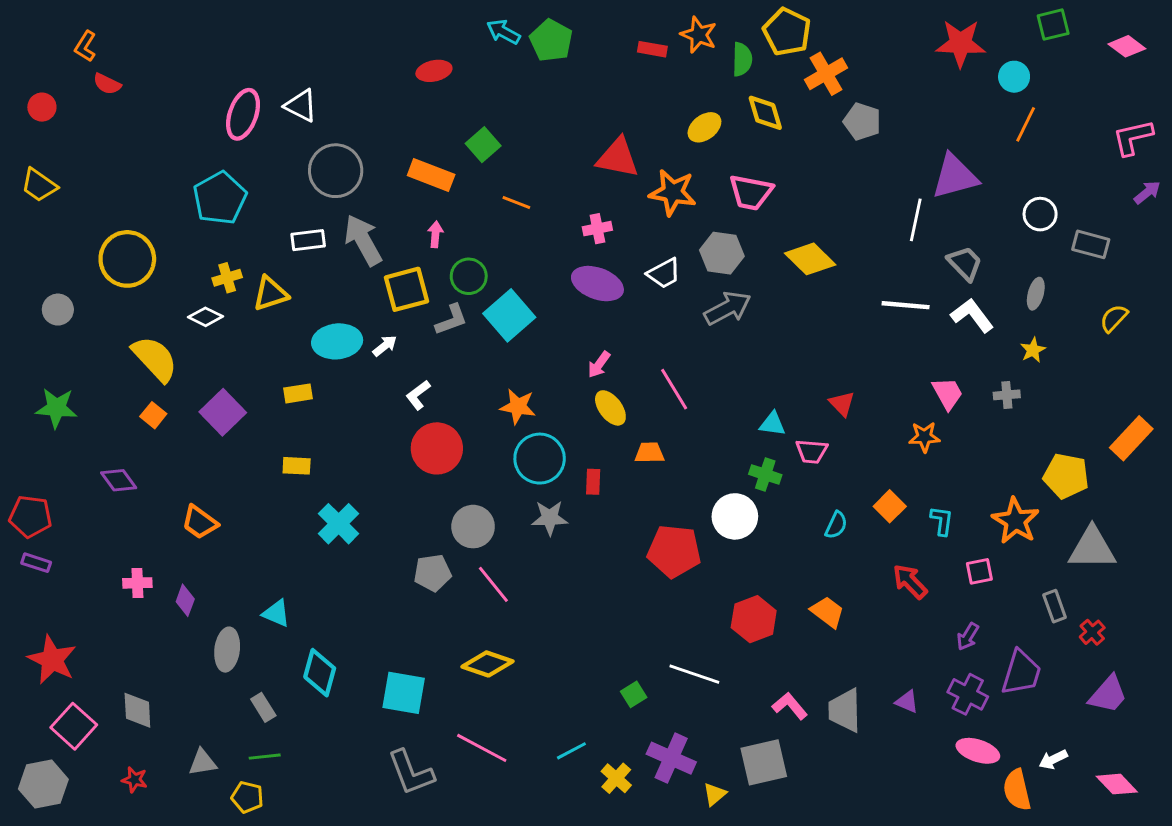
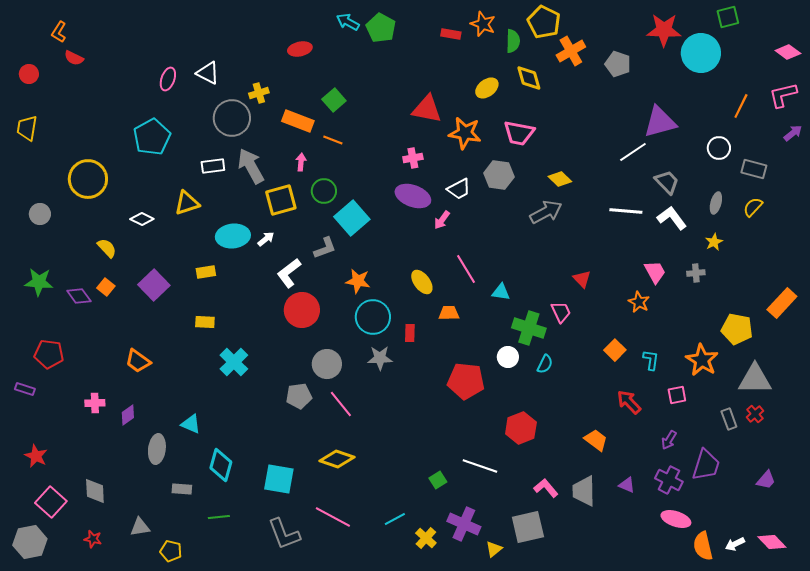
pink diamond: (1127, 46) -> (788, 52), moved
cyan circle: (1014, 77) -> (701, 53), size x1.8
pink ellipse: (243, 114) -> (168, 79), size x0.7
gray pentagon: (862, 122) -> (618, 64), moved
orange line: (1026, 124) -> (741, 106), moved
yellow trapezoid: (39, 185) -> (27, 128), turned 64
orange line: (516, 203) -> (333, 140), moved
white line: (916, 220) -> (633, 152), turned 44
yellow diamond: (810, 259) -> (560, 179), size x0.7
yellow cross: (227, 278) -> (259, 93), moved
gray arrow: (728, 308) -> (546, 212), moved
yellow semicircle: (1114, 318) -> (753, 207), moved
gray L-shape: (451, 320) -> (325, 248), moved
yellow semicircle: (155, 359) -> (107, 248), size x0.6
pink arrow: (599, 365) -> (442, 220), moved
white L-shape: (418, 395) -> (289, 273), size x1.4
cyan triangle: (772, 424) -> (501, 292), moved
orange star: (924, 437) -> (639, 302), turned 30
pink trapezoid: (812, 451) -> (561, 312), turned -120
green cross: (765, 474) -> (529, 328), size x1.5
purple diamond: (119, 480) -> (79, 296), moved
red pentagon: (30, 516) -> (49, 354), moved
white circle: (735, 516) -> (508, 357), size x0.7
cyan semicircle: (836, 525) -> (545, 364), moved
purple diamond: (185, 600) -> (128, 415), turned 35
orange trapezoid: (827, 612) -> (596, 440), moved
red cross: (1092, 632) -> (755, 414), moved
red star: (52, 660) -> (36, 456), size x0.7
purple trapezoid: (1108, 694) -> (766, 480), size x0.7
gray rectangle: (263, 707) -> (182, 489), turned -54
green line: (265, 757) -> (219, 517), moved
white arrow: (1053, 759) -> (735, 544), moved

